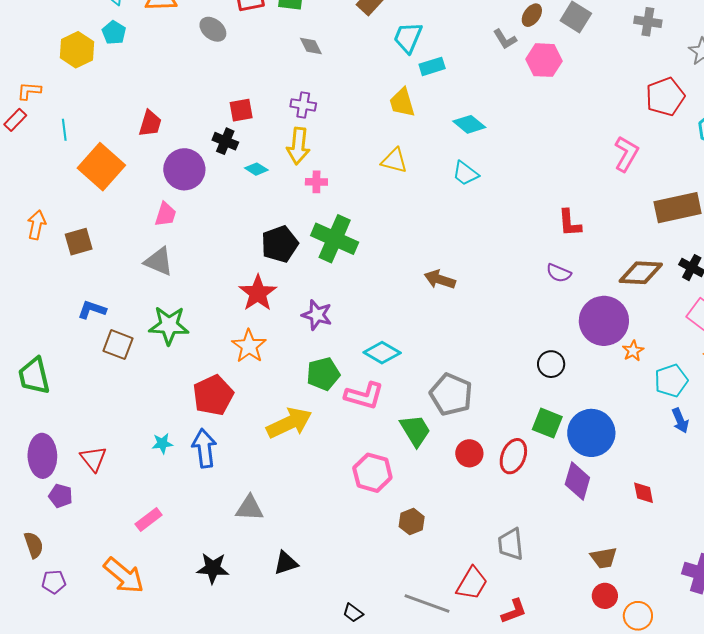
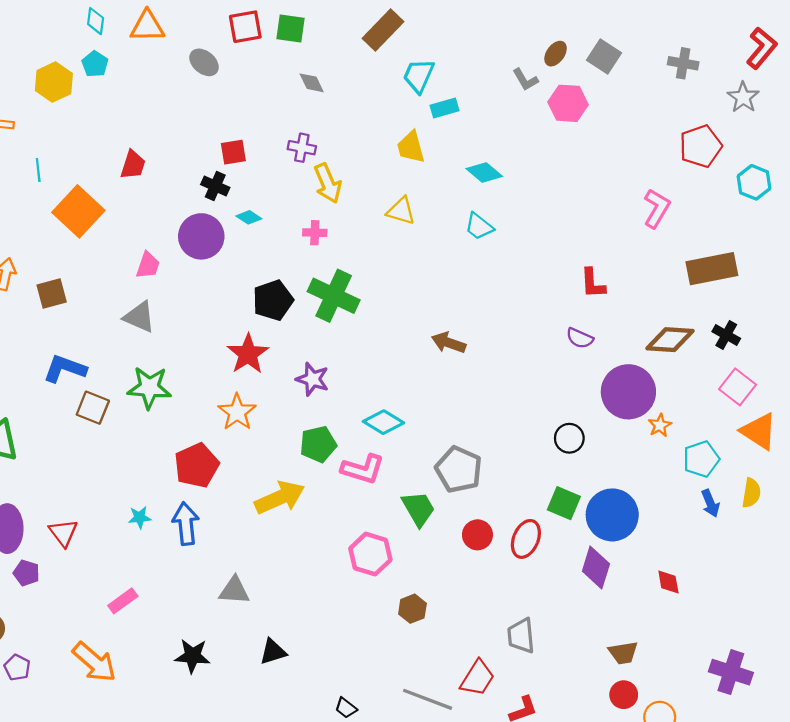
yellow arrow: (298, 146) -> (328, 183), moved, turned -30
purple circle: (184, 169) -> (201, 236), moved
blue L-shape: (92, 310) -> (65, 369), size x1.4
purple pentagon: (54, 582) -> (17, 668), turned 30

